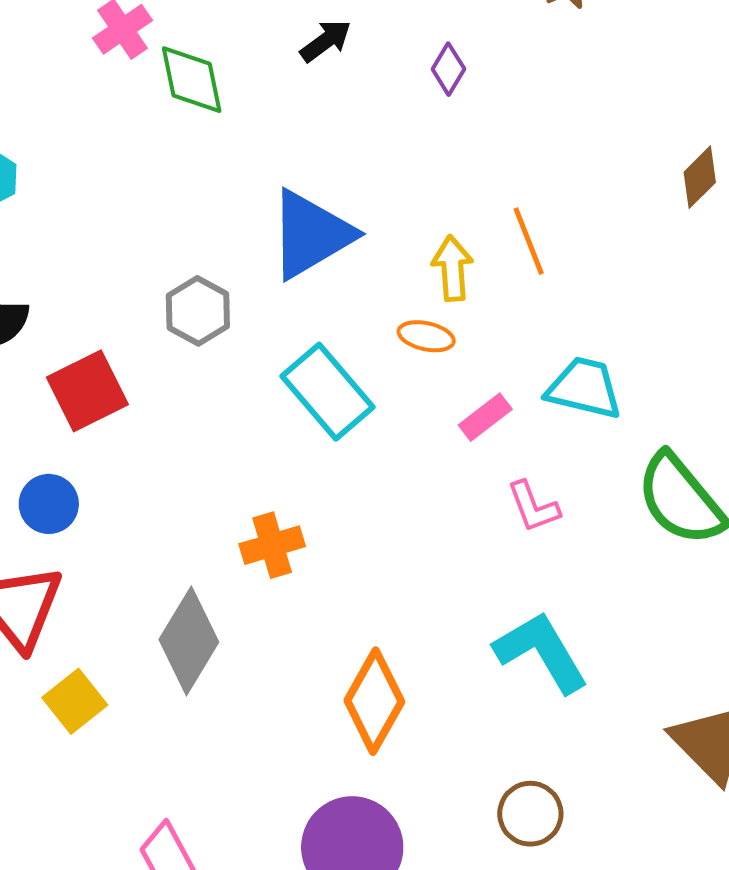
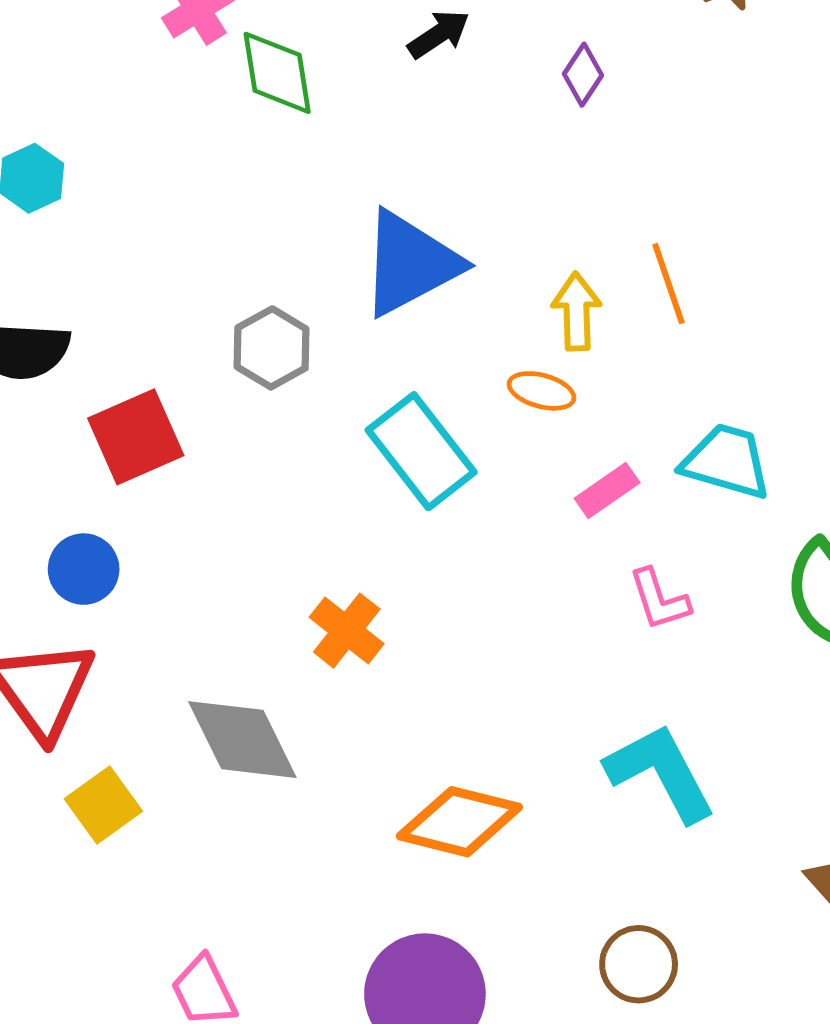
orange cross: (272, 545) -> (347, 631), turned -38
gray diamond: (189, 641) -> (242, 740), turned -60
orange diamond: (374, 701) -> (459, 822), turned 72

